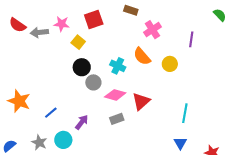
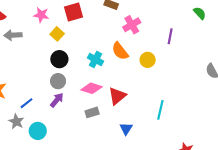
gray arrow: (39, 32) -> (13, 35), moved
gray circle: (93, 82) -> (58, 81), moved
purple arrow: (82, 122) -> (57, 100), moved
gray star: (39, 142) -> (16, 122), moved
blue triangle: (180, 143) -> (126, 129), moved

